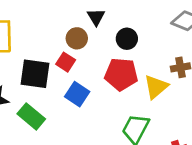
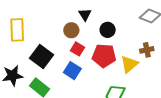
red square: (66, 62) -> (78, 49), moved
black square: (35, 74) -> (42, 56), turned 30

